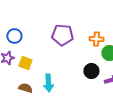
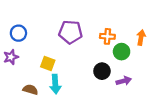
yellow square: (25, 63) -> (48, 64), moved

